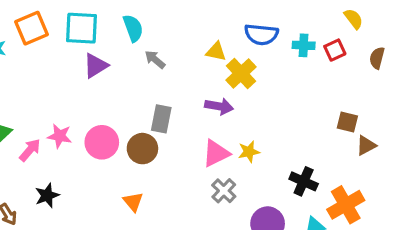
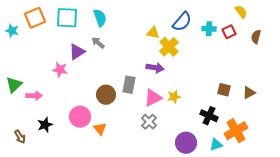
blue semicircle: (261, 34) -> (182, 22), turned -55
gray arrow: (155, 59) -> (98, 43), moved
purple triangle: (96, 66) -> (77, 52), moved
gray rectangle: (161, 119) -> (129, 85), moved
brown square: (347, 122) -> (224, 90), moved
pink star: (60, 136) -> (60, 70), moved
pink circle: (102, 142) -> (80, 117), moved
pink arrow: (30, 150) -> (34, 96), turned 49
gray cross: (224, 191) -> (149, 122), moved

